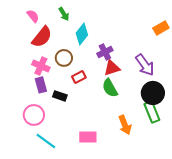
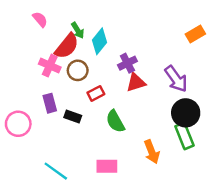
green arrow: (64, 14) -> (78, 30), moved
red semicircle: (42, 37) -> (67, 46), moved
pink cross: (41, 66) -> (50, 66), moved
green semicircle: (110, 88) -> (115, 121), moved
pink circle: (34, 115) -> (18, 124), moved

